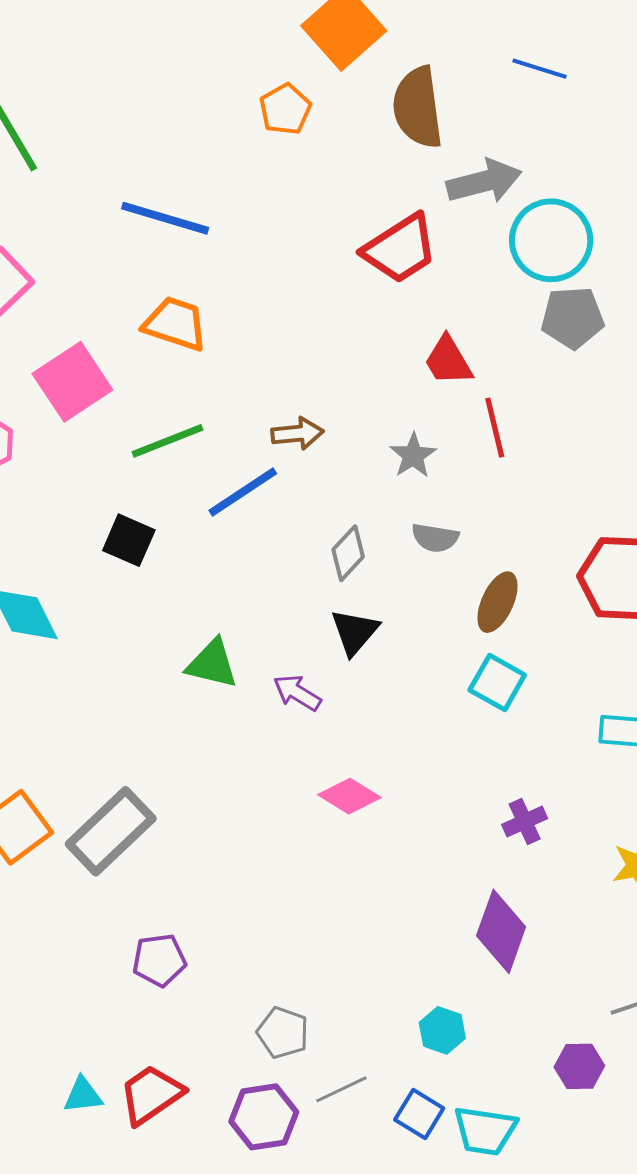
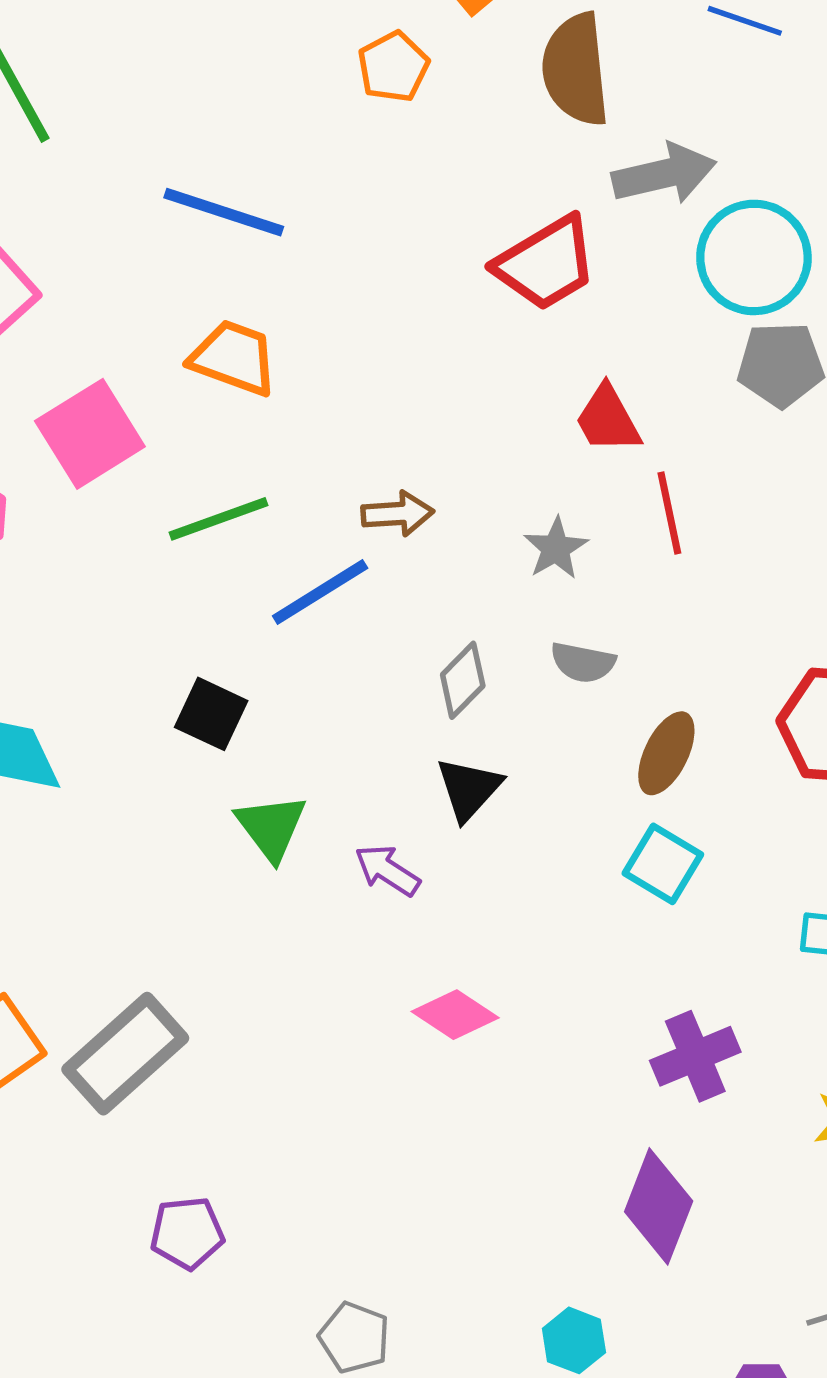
black square: (129, 540) -> (211, 714), moved
green triangle: (212, 664) -> (271, 827), turned 38
purple cross: (525, 822) -> (695, 1056), size x1.4

